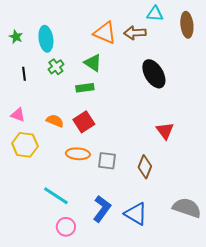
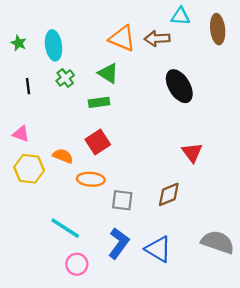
orange semicircle: (55, 121) -> (63, 156), moved
gray square: (107, 161) -> (122, 200), moved
brown diamond: (145, 167) -> (169, 194), turned 45

